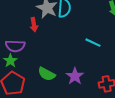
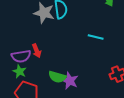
red arrow: (34, 25) -> (37, 51), moved
purple star: (75, 76) -> (70, 81), moved

